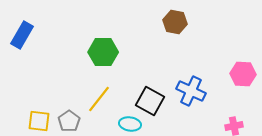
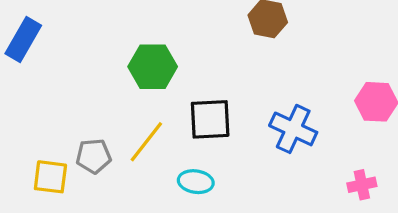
black square: (150, 101) -> (210, 119), moved, turned -32
gray pentagon: (69, 121) -> (94, 156), moved, turned 30

